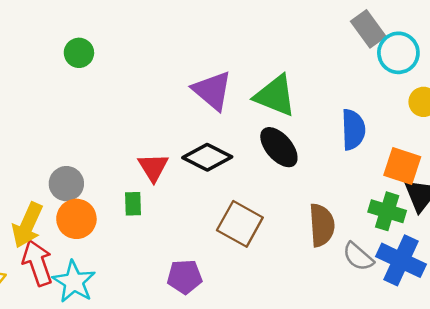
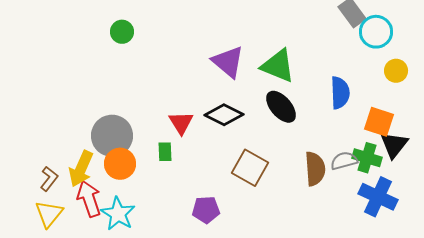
gray circle: (66, 184) -> (112, 136), size x1.5
gray semicircle: (358, 257) -> (344, 161), moved, turned 124

